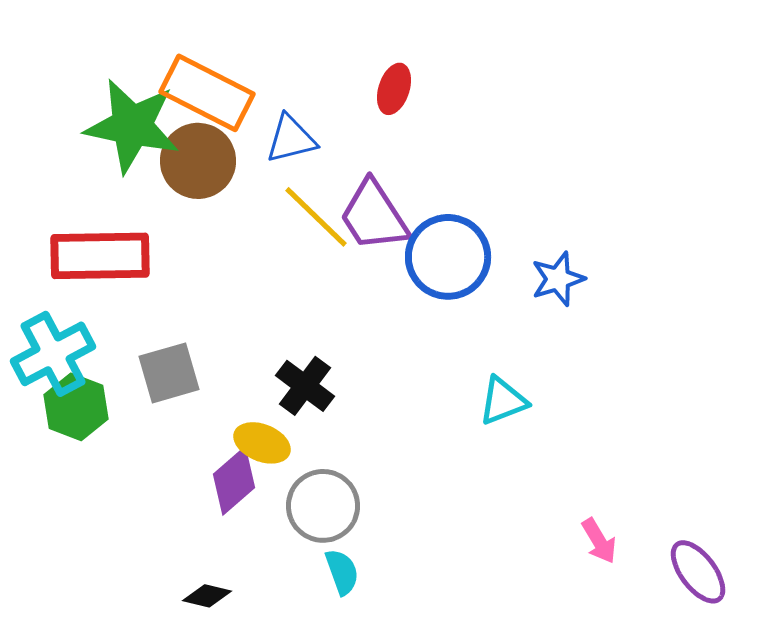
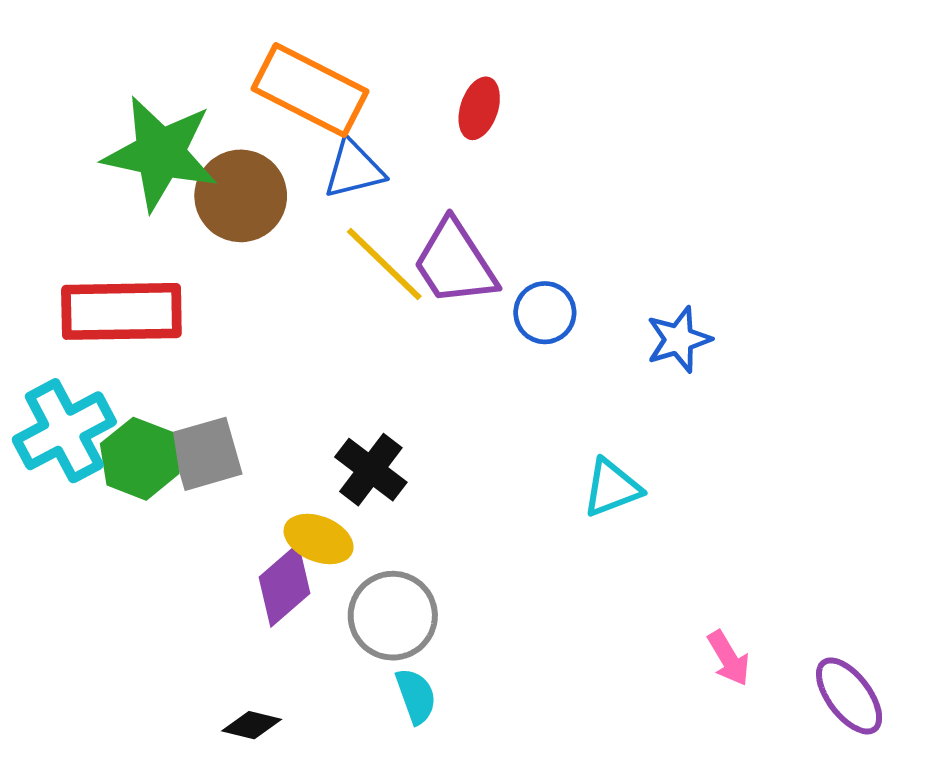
orange rectangle: (207, 93) -> (310, 90), moved
blue circle: (448, 257) -> (545, 313), size x0.6
green hexagon: (76, 407) -> (140, 459), moved

